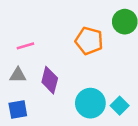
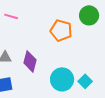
pink line: (25, 46) -> (11, 16), moved, turned 32

